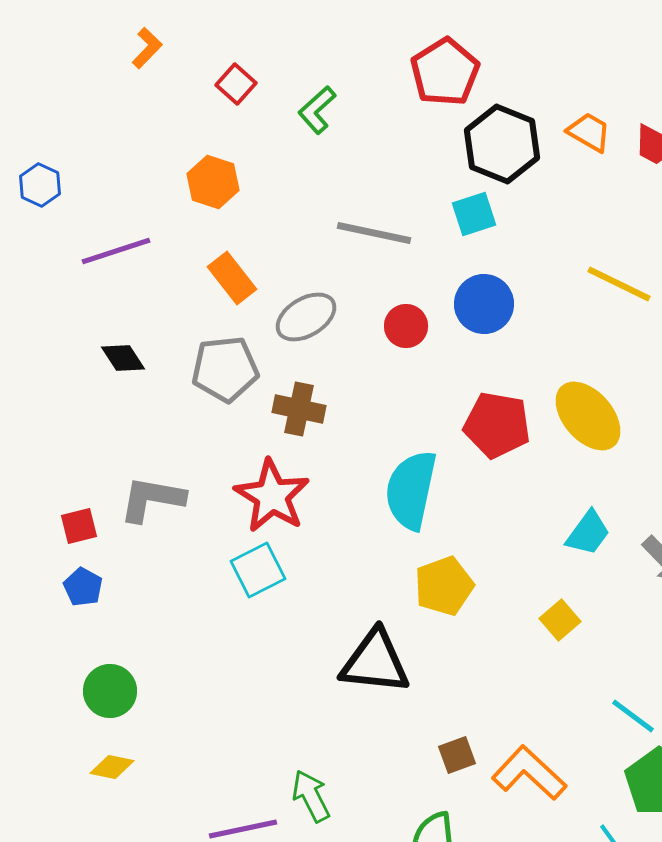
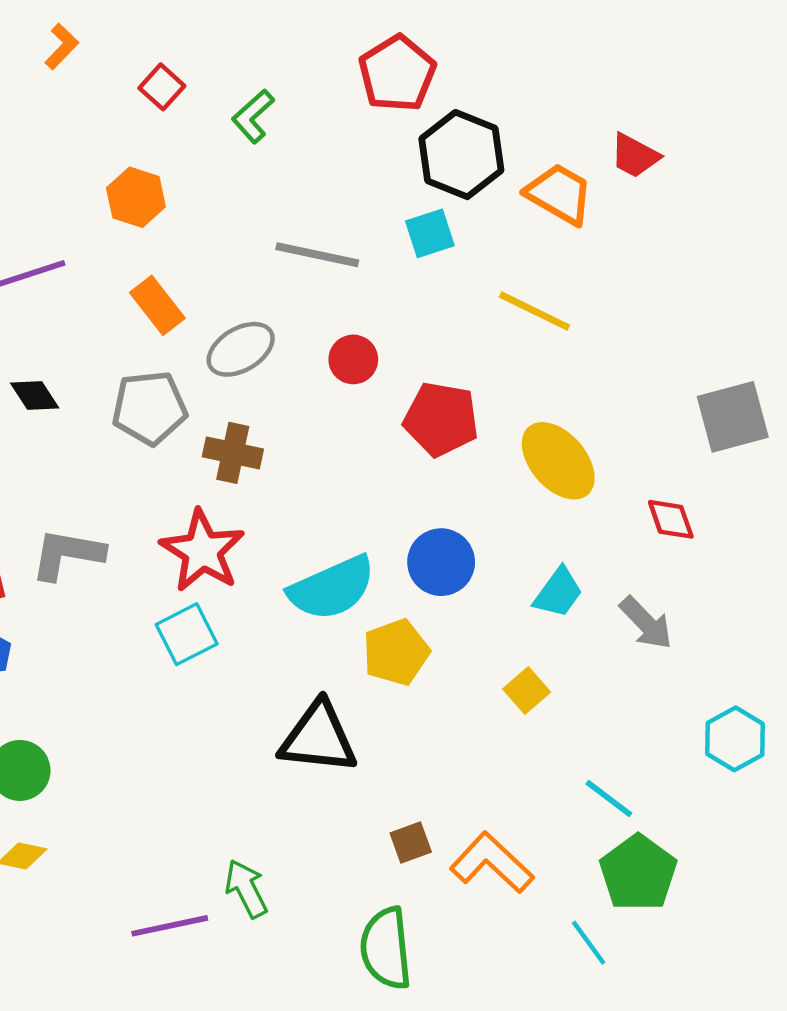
orange trapezoid: (589, 132) -> (559, 194), moved, size x1.4
yellow line: (619, 284) -> (535, 311), moved
blue circle: (484, 304) -> (441, 562), moved
red pentagon: (497, 425) -> (441, 419), moved
cyan semicircle: (411, 490) -> (332, 588), moved, turned -126

